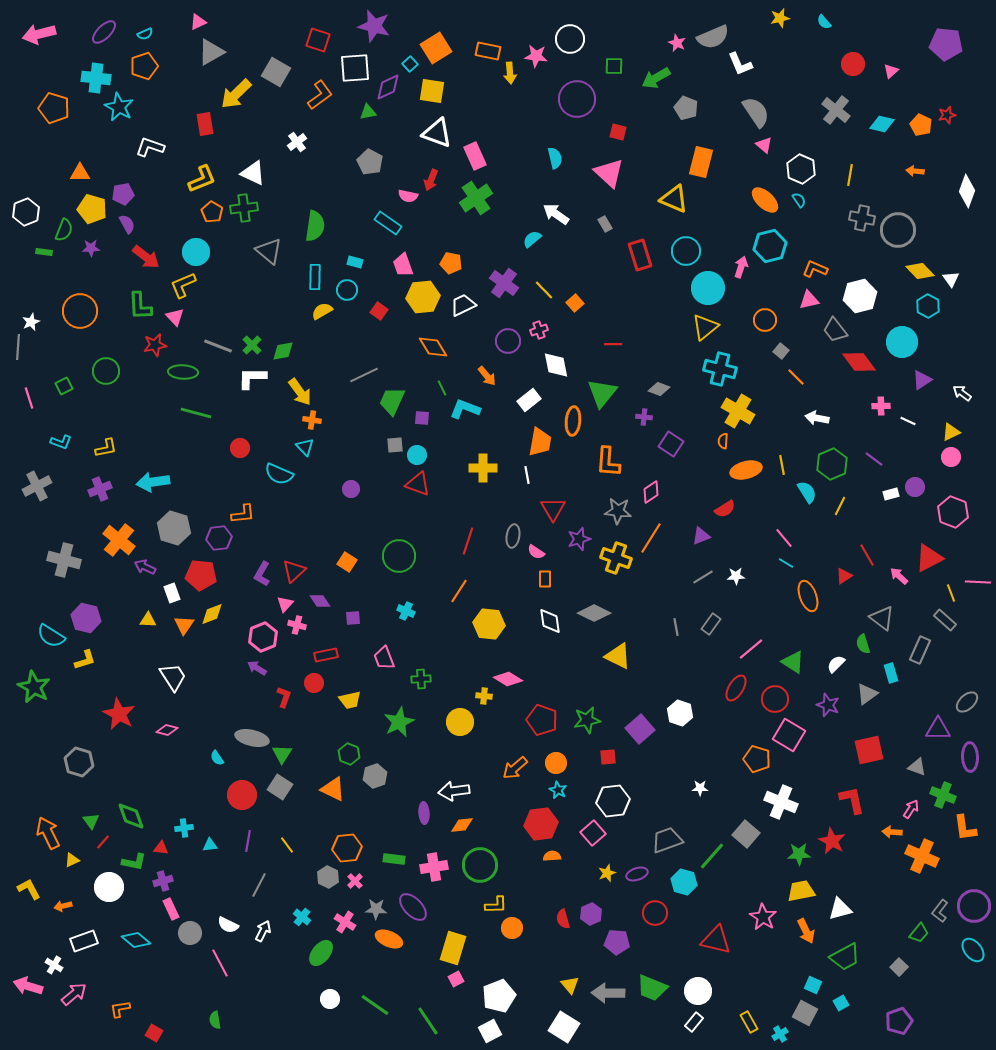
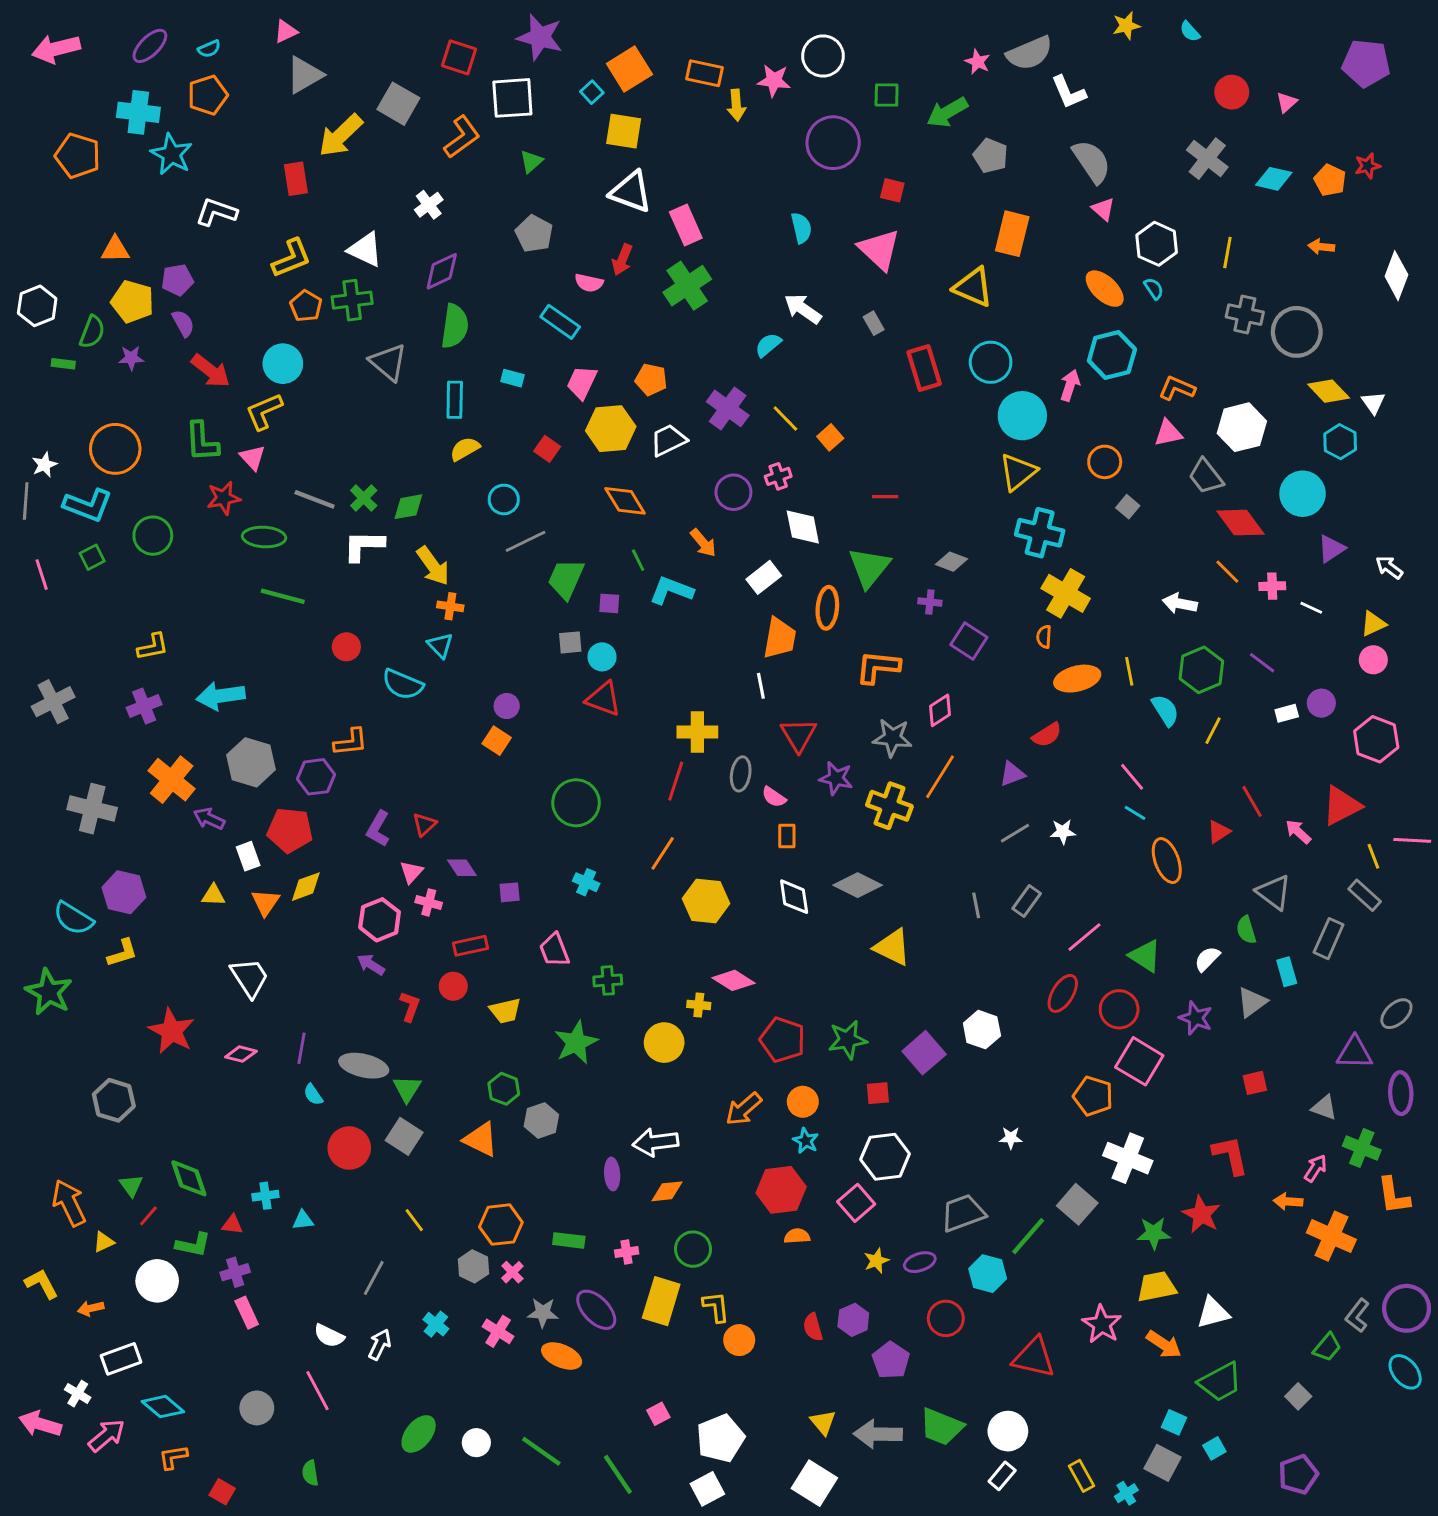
purple diamond: (388, 87) -> (442, 271), moved
green triangle: (368, 112) -> (531, 161), turned -30
pink trapezoid: (403, 265) -> (582, 382), turned 45
cyan circle: (347, 290) -> (504, 499), moved
orange line: (796, 377) -> (1227, 572), moved
cyan L-shape: (61, 442) -> (88, 505), moved, size x1.6
orange L-shape: (608, 462) -> (878, 667), turned 92
yellow cross: (483, 468) -> (697, 732), moved
purple star: (579, 539) -> (836, 778), turned 30
orange square: (347, 562) -> (497, 741), moved
red triangle: (294, 571) -> (424, 824), size x0.7
red square: (869, 750) -> (1255, 1083), size x0.6
purple line: (248, 841) -> (302, 1048), moved
green circle: (480, 865) -> (693, 1249), size x0.7
pink cross: (434, 867) -> (627, 1252), size x0.6
yellow L-shape: (496, 905) -> (716, 1307), turned -95
orange arrow: (806, 931) -> (1164, 1344), turned -30
gray circle: (190, 933) -> (257, 1408), moved
cyan diamond: (136, 940) -> (163, 1407), moved
purple pentagon: (617, 942) -> (891, 1360), turned 30
yellow rectangle: (453, 948) -> (661, 1301), moved
green ellipse: (321, 953) -> (419, 1434), moved

